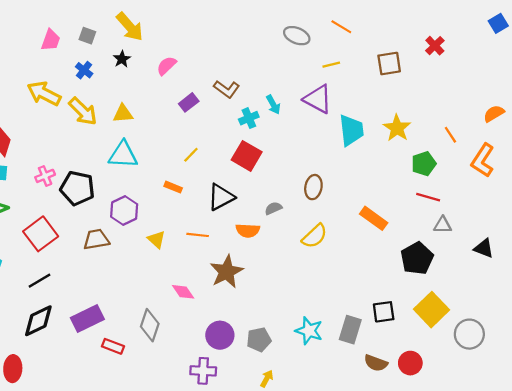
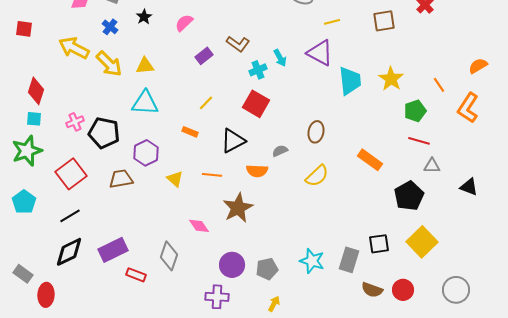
gray circle: (469, 334) -> (456, 290), moved

